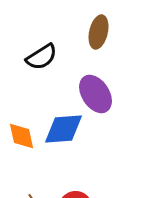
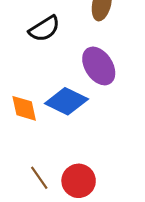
blue diamond: (64, 129) -> (66, 101), turned 30

